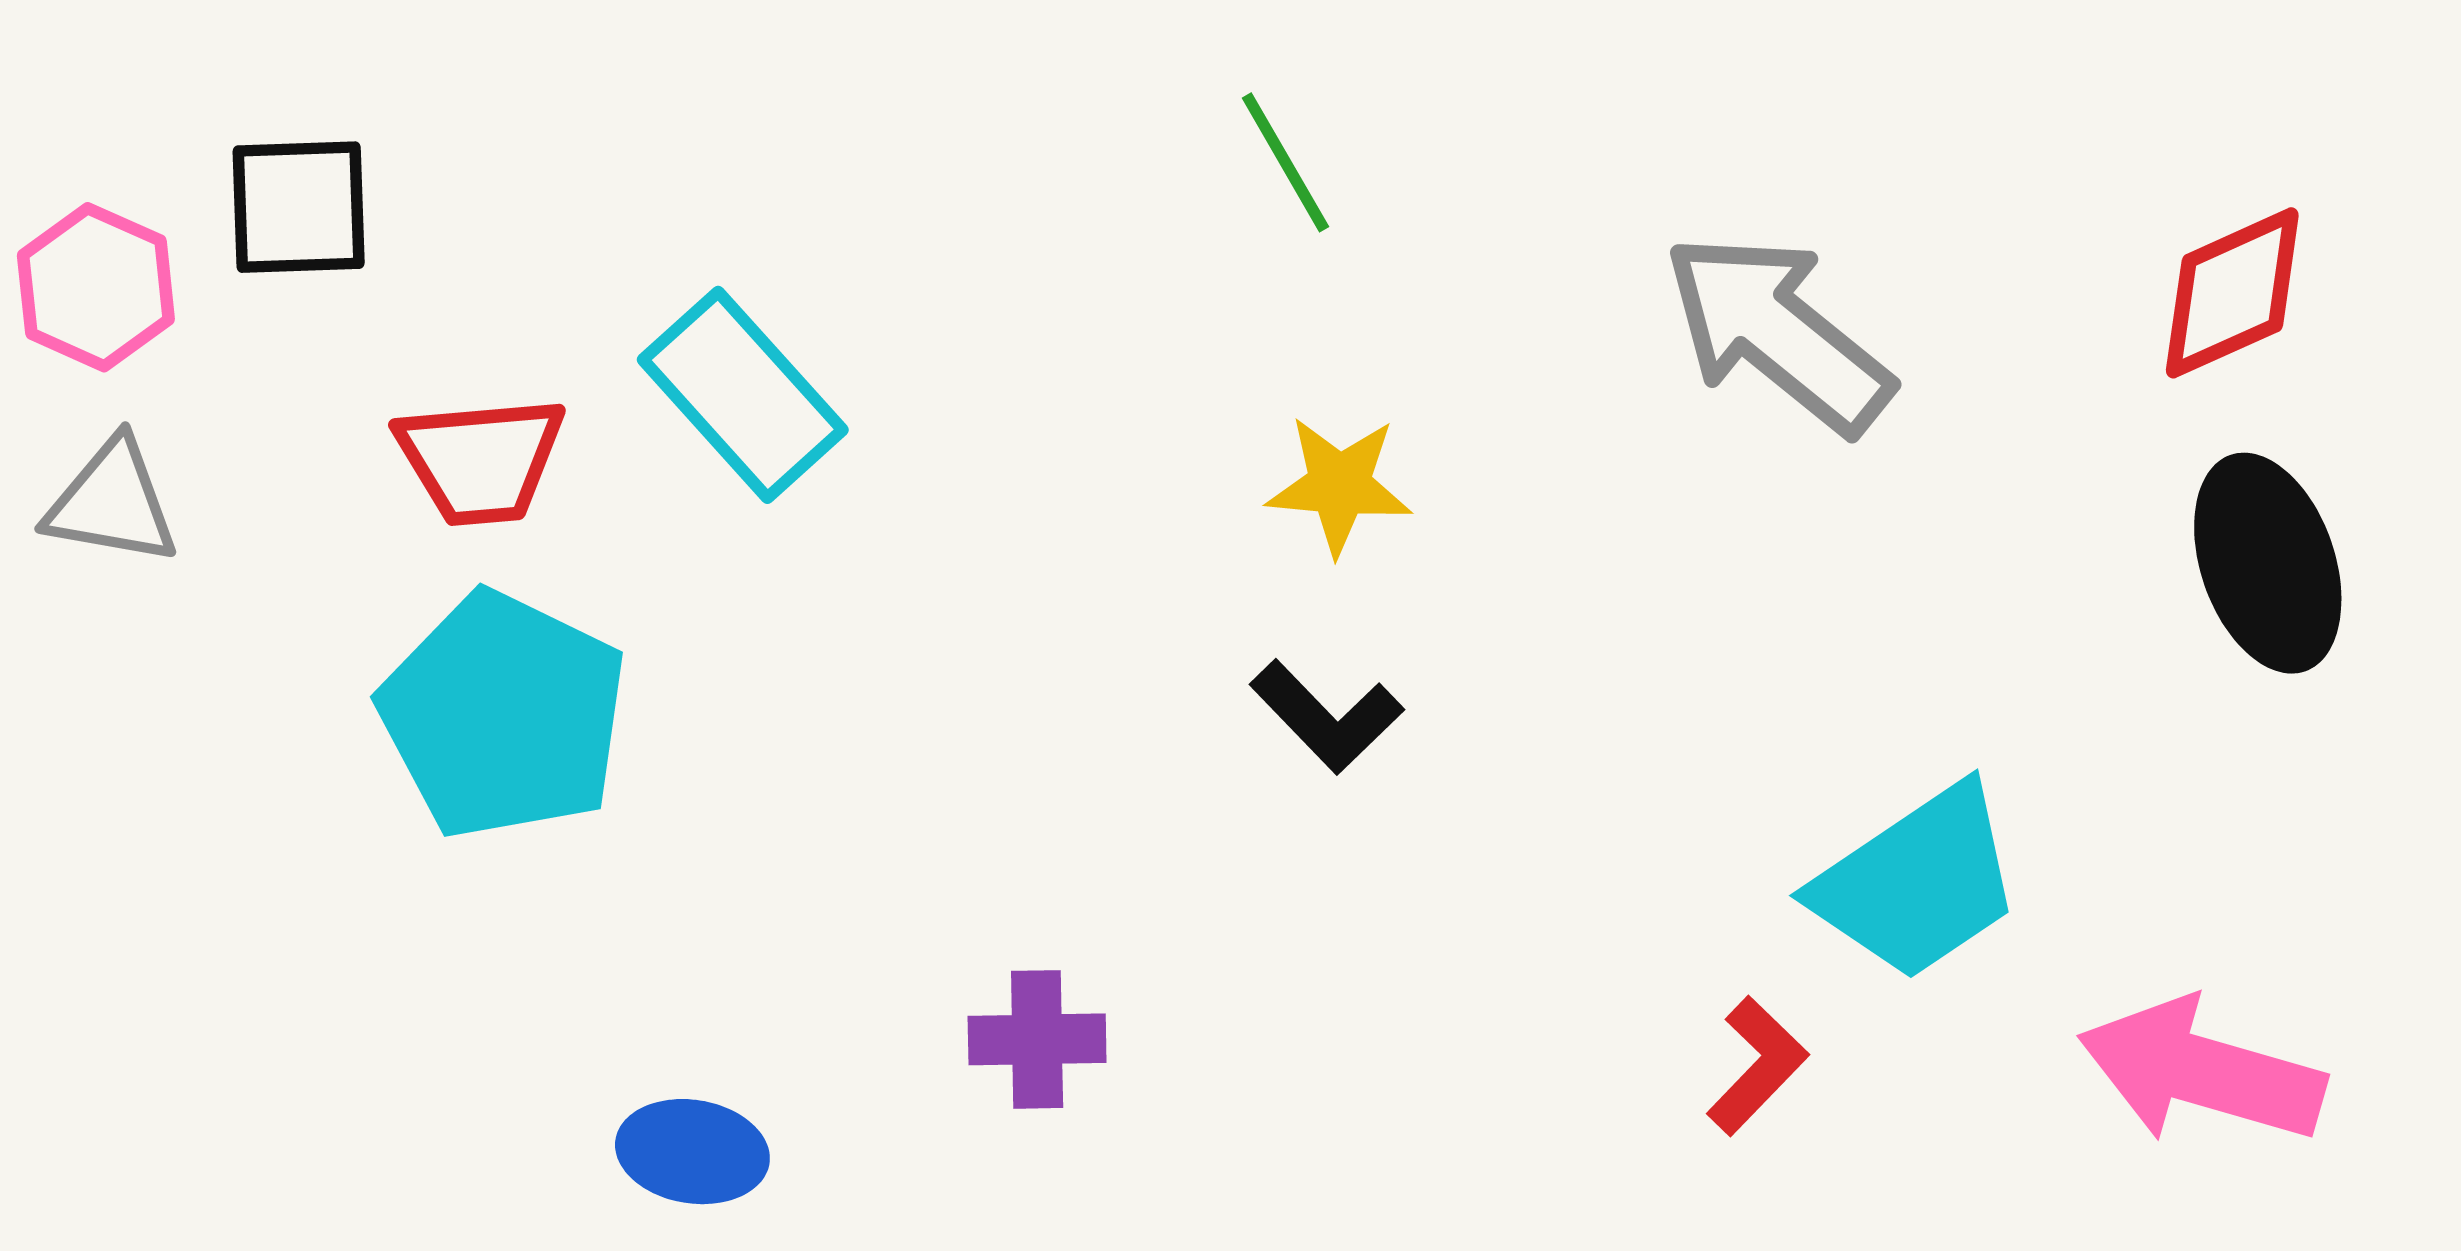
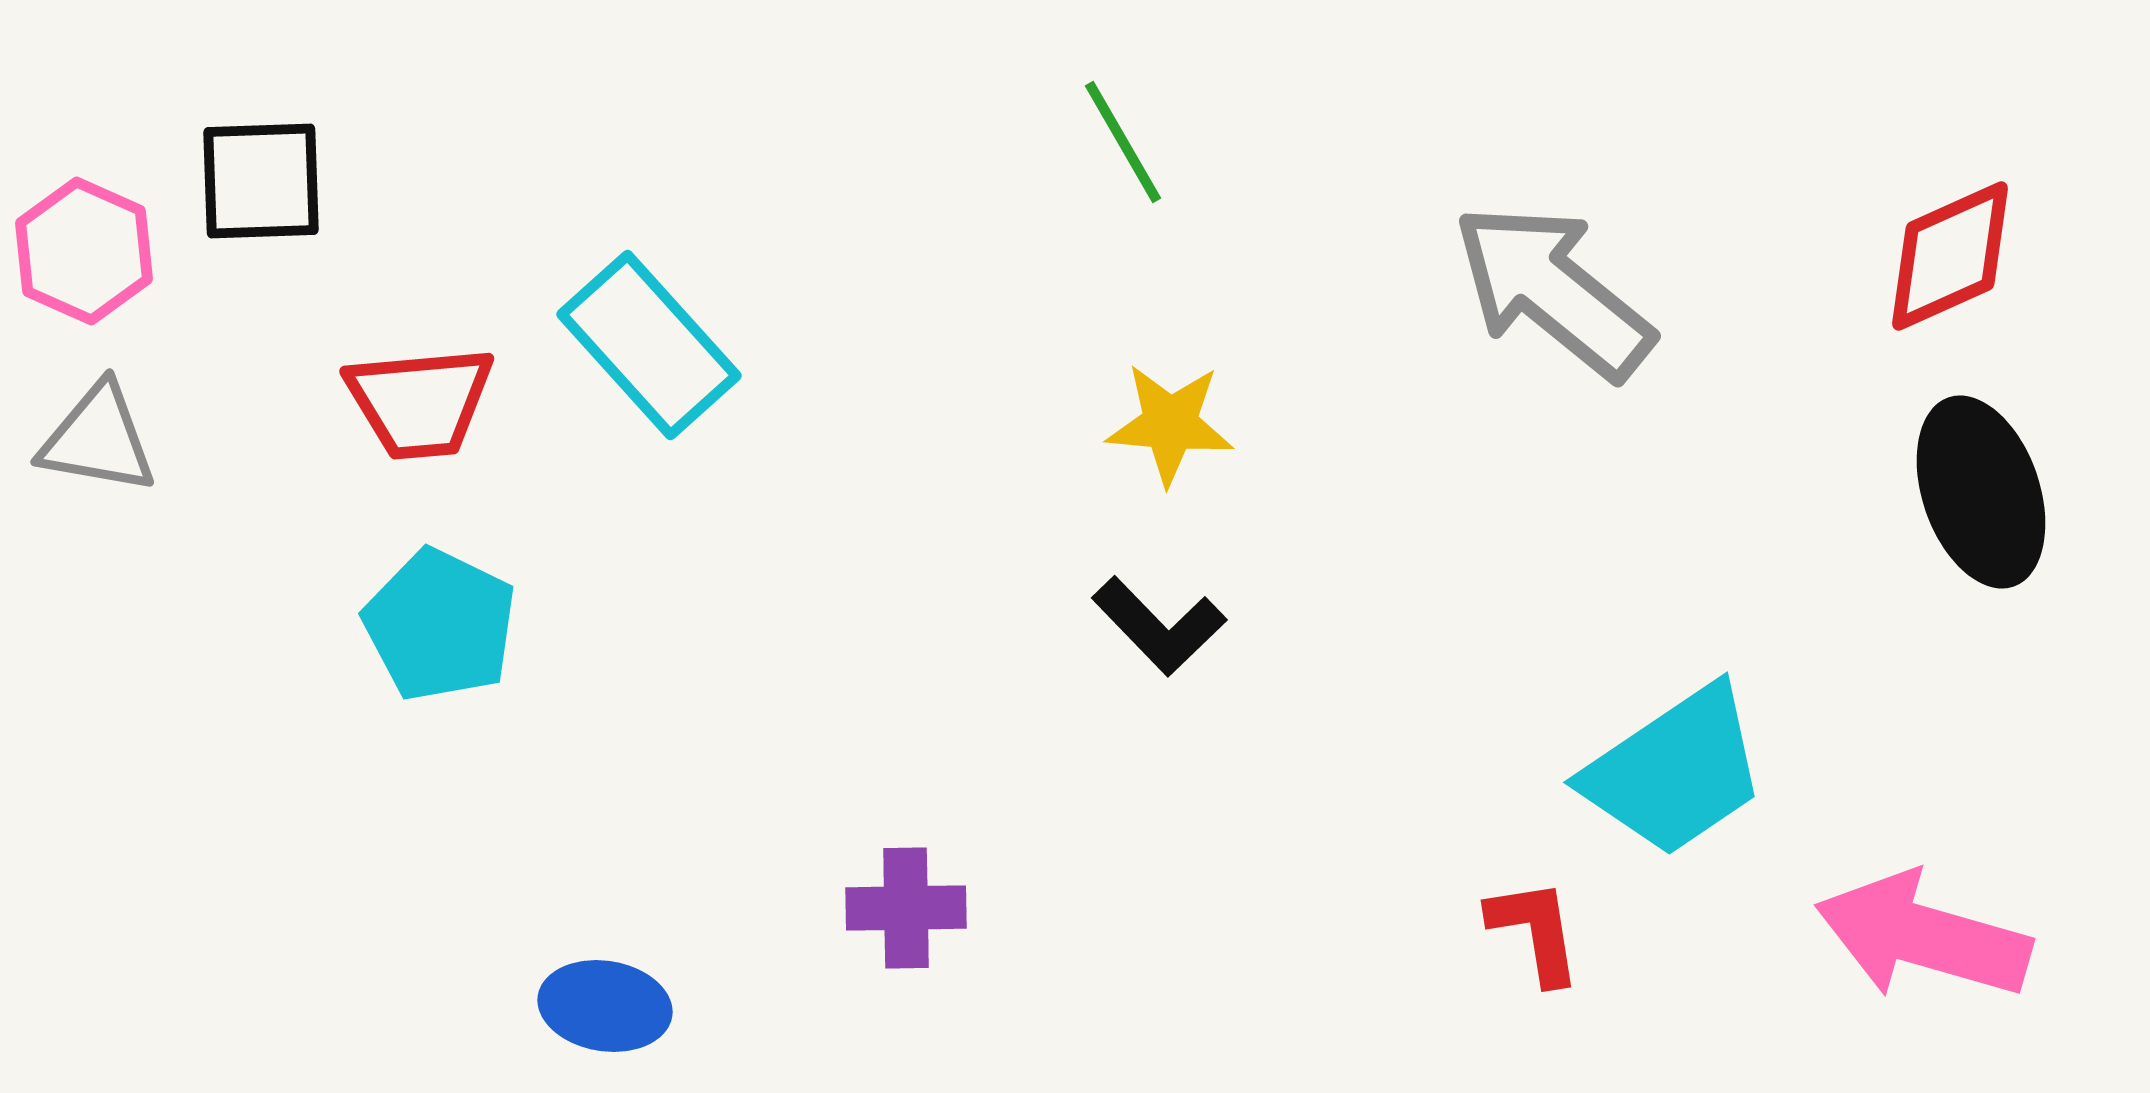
cyan pentagon: (503, 715) -> (440, 625), size x0.7
red L-shape: (1757, 1066) -> (1535, 931), turned -53

